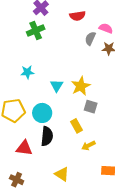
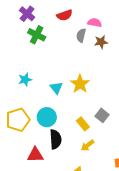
green cross: (36, 31) -> (37, 35), moved, turned -30
gray square: (91, 107) -> (102, 115), moved, turned 32
yellow arrow: (88, 146) -> (88, 145), moved

